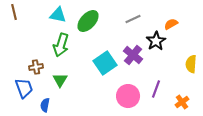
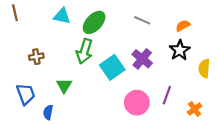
gray line: (133, 19) -> (142, 20), turned 49
black star: (156, 41) -> (180, 50), moved
green arrow: (61, 45) -> (84, 51), moved
brown cross: (36, 67) -> (36, 57), moved

